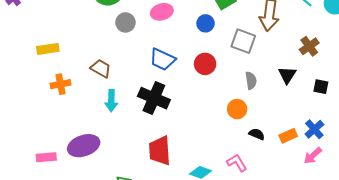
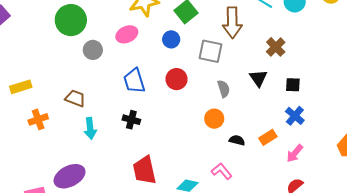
blue trapezoid: (162, 59) -> (134, 81), turned 56
black cross: (154, 98) -> (131, 120), size x0.6
blue cross: (314, 129) -> (295, 116), moved

